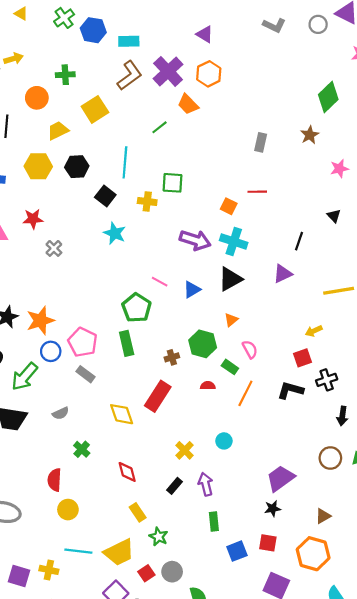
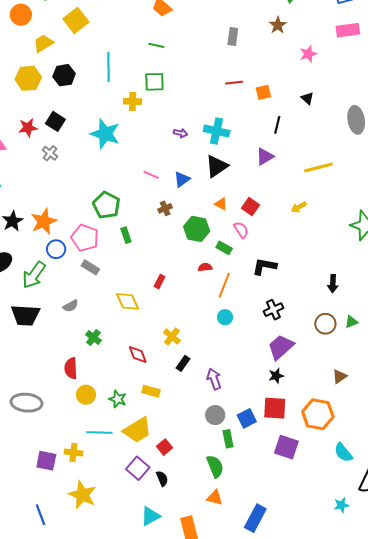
green line: (160, 127) -> (156, 45), moved, turned 56
black square: (105, 196) -> (55, 121), moved
orange square: (229, 206) -> (263, 92), moved, turned -35
cyan star: (115, 233) -> (105, 134), size x1.4
purple arrow: (195, 240) -> (181, 133), size x0.5
green pentagon: (137, 308) -> (106, 205), moved
orange triangle: (231, 320) -> (221, 204), turned -48
green rectangle: (127, 343) -> (126, 235), size x0.7
brown cross: (172, 357) -> (165, 208), moved
red square: (303, 358) -> (250, 207), moved, turned -30
black cross: (327, 380) -> (273, 310), moved
black L-shape: (290, 390) -> (264, 266), moved
orange line: (245, 393) -> (224, 285), moved
red rectangle: (158, 396) -> (159, 282), size x0.5
yellow cross: (185, 450) -> (172, 336), moved
purple arrow: (206, 484) -> (214, 379), moved
yellow rectangle: (138, 512) -> (151, 391), turned -36
brown triangle: (323, 516) -> (340, 376), moved
green rectangle: (214, 522) -> (228, 439), moved
green star: (158, 537) -> (118, 399), moved
red square: (268, 543) -> (275, 408), size x1.4
gray circle: (172, 572) -> (215, 415), moved

